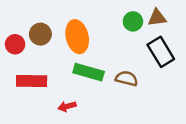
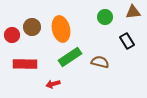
brown triangle: (157, 18) -> (133, 12), moved
black rectangle: (161, 52) -> (127, 41), size x0.7
green rectangle: (89, 72) -> (70, 57), turned -50

